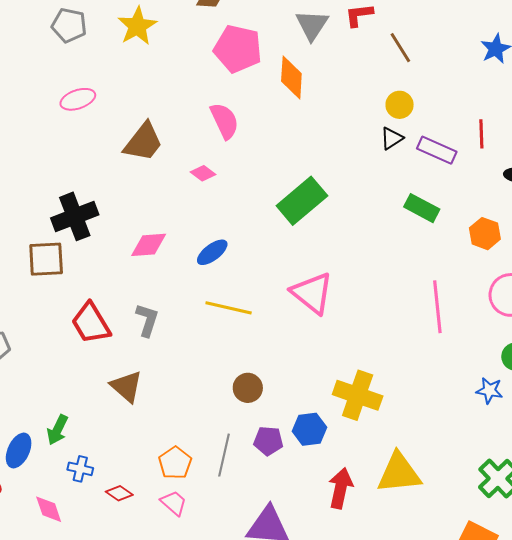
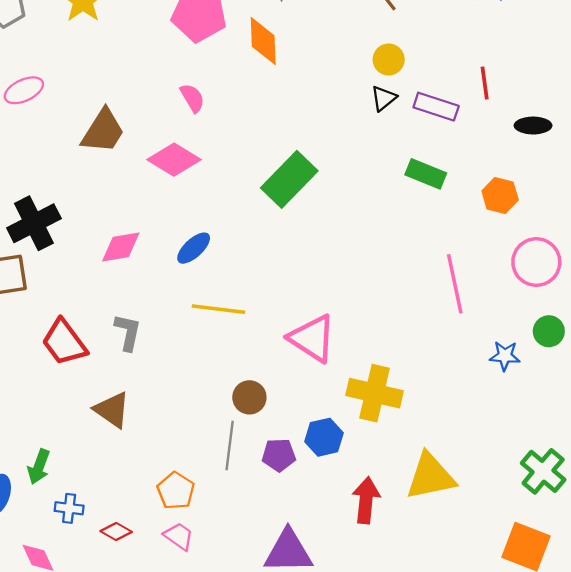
pink semicircle: (224, 121) -> (192, 98), size x0.7
pink diamond: (203, 173) -> (174, 160), size x1.8
pink triangle: (312, 293) -> (312, 338), moved
blue star: (489, 390) -> (505, 356), moved
gray line: (224, 455) -> (230, 445), moved

